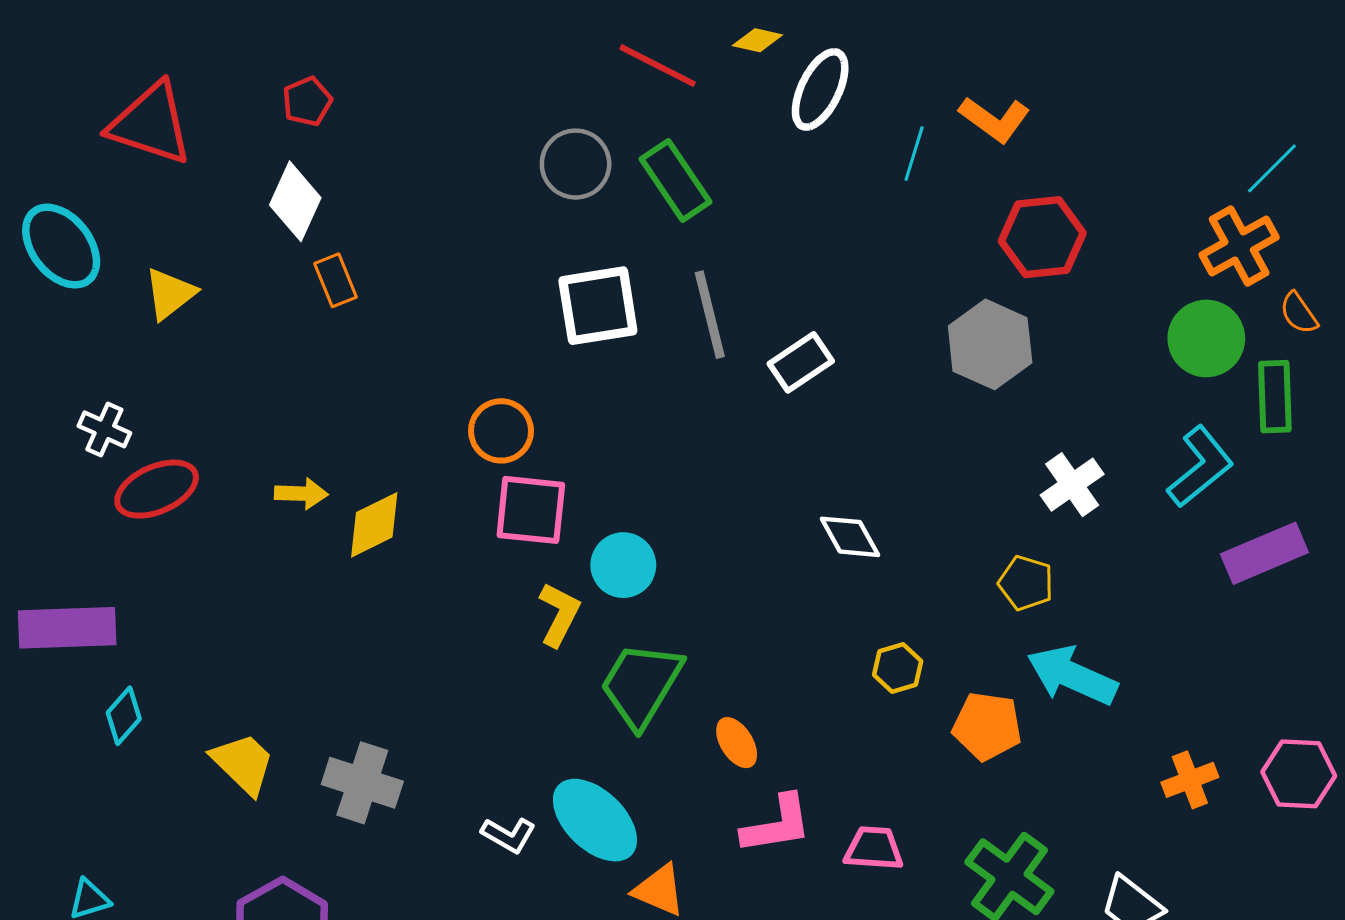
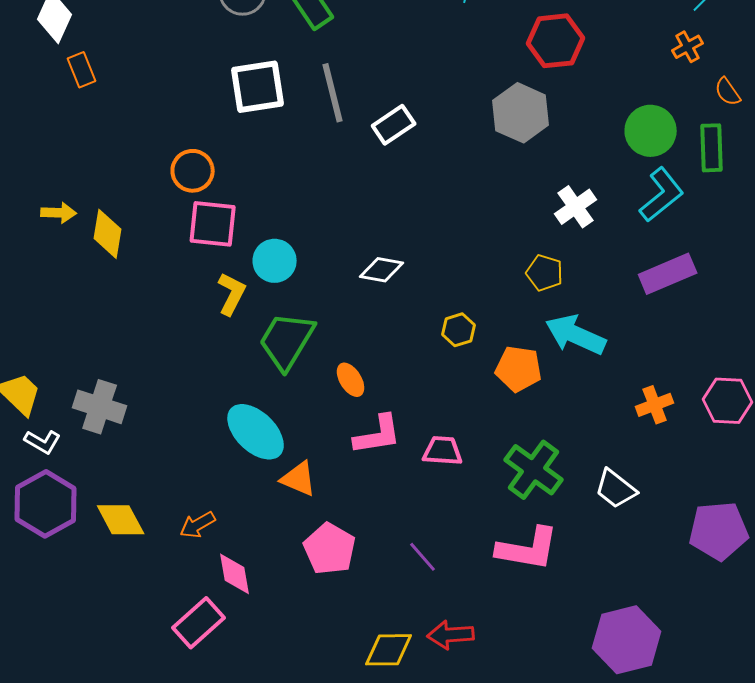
orange cross: (1239, 246) -> (688, 47), size x0.6
green circle: (1206, 338) -> (651, 131), moved
yellow diamond: (374, 525) -> (108, 234), turned -54
white diamond: (850, 537) -> (382, 270), moved, turned -51
purple rectangle: (1264, 553) -> (668, 274), moved
white L-shape: (508, 835) -> (43, 442), moved

